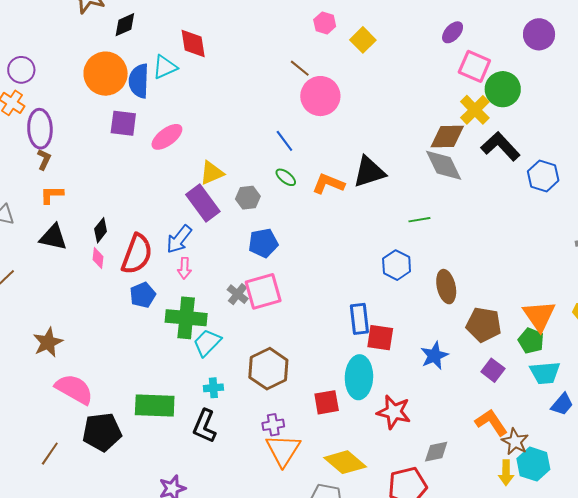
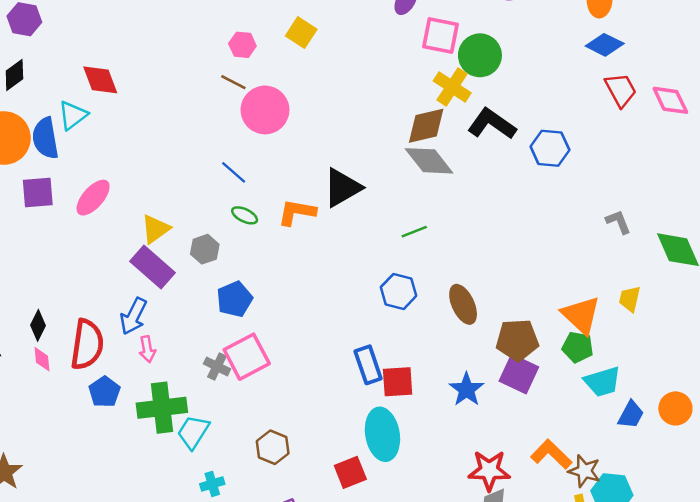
pink hexagon: (325, 23) -> (242, 45), moved
brown hexagon: (268, 369) -> (273, 447), size x0.7
purple square: (493, 370) -> (519, 374), moved, size x1.4
red star: (394, 412) -> (489, 470), moved

